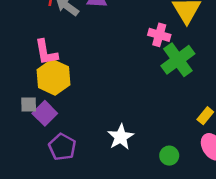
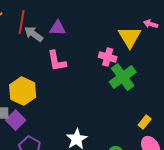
pink L-shape: (46, 52) -> (57, 61), moved

